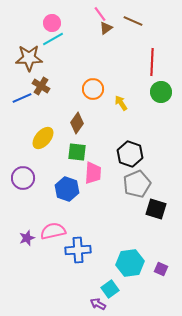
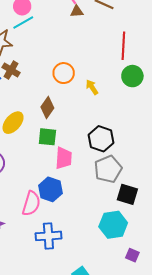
brown triangle: (106, 28) -> (77, 11), turned 32
blue hexagon: (67, 189) -> (50, 189), moved
pink semicircle: (53, 231) -> (31, 204), moved, turned 120
cyan hexagon: (130, 263) -> (113, 225), moved

